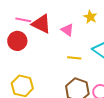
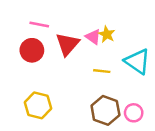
yellow star: (90, 17) -> (107, 34), moved
red triangle: (41, 24) -> (67, 44), moved, turned 45

